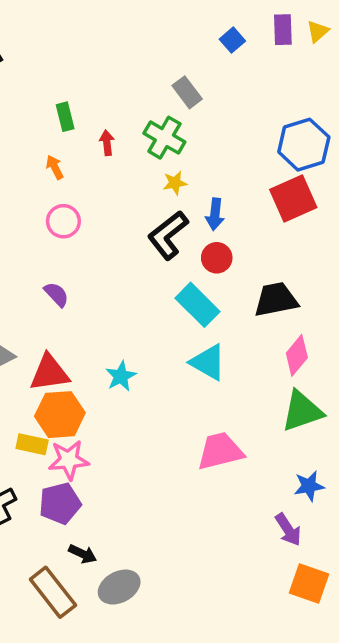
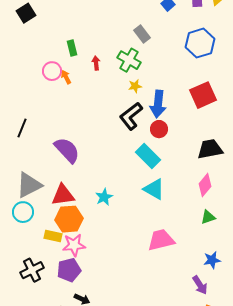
blue hexagon: (304, 145) -> (200, 43), moved
blue arrow: (215, 214) -> (158, 104), size x1.5
pink circle: (63, 221) -> (52, 71), moved
purple semicircle: (56, 294) -> (67, 150), size x1.8
black trapezoid: (276, 300) -> (210, 149), moved
green triangle: (302, 411) -> (208, 217), size x0.6

